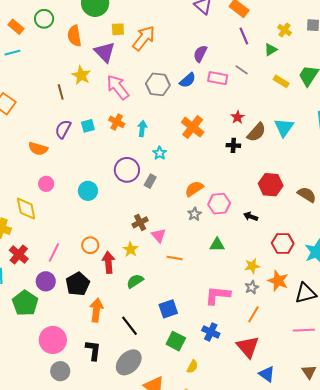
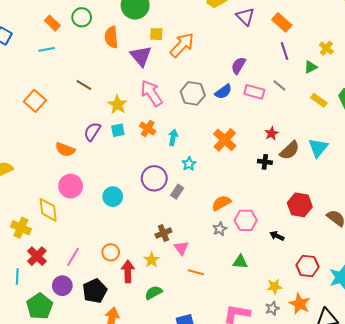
yellow star: (81, 75) -> (118, 105), moved
brown line: (61, 92) -> (84, 85), moved, turned -49
pink circle: (46, 184) -> (71, 186), size x1.5

